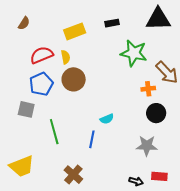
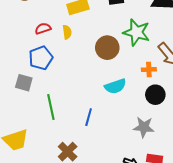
red semicircle: (42, 55) -> (43, 29), size x0.7
brown circle: (74, 79) -> (107, 48), moved
cyan semicircle: (107, 119) -> (115, 86), moved, size x1.5

